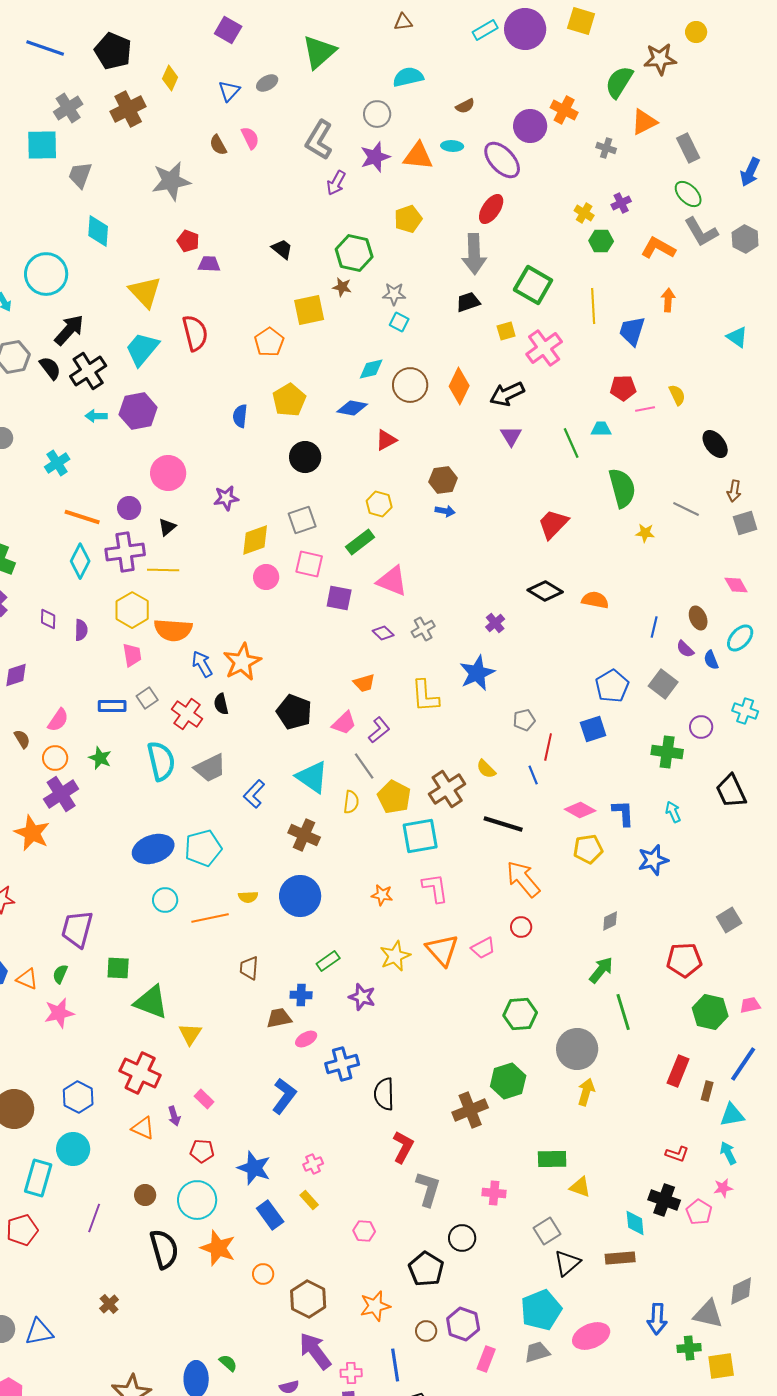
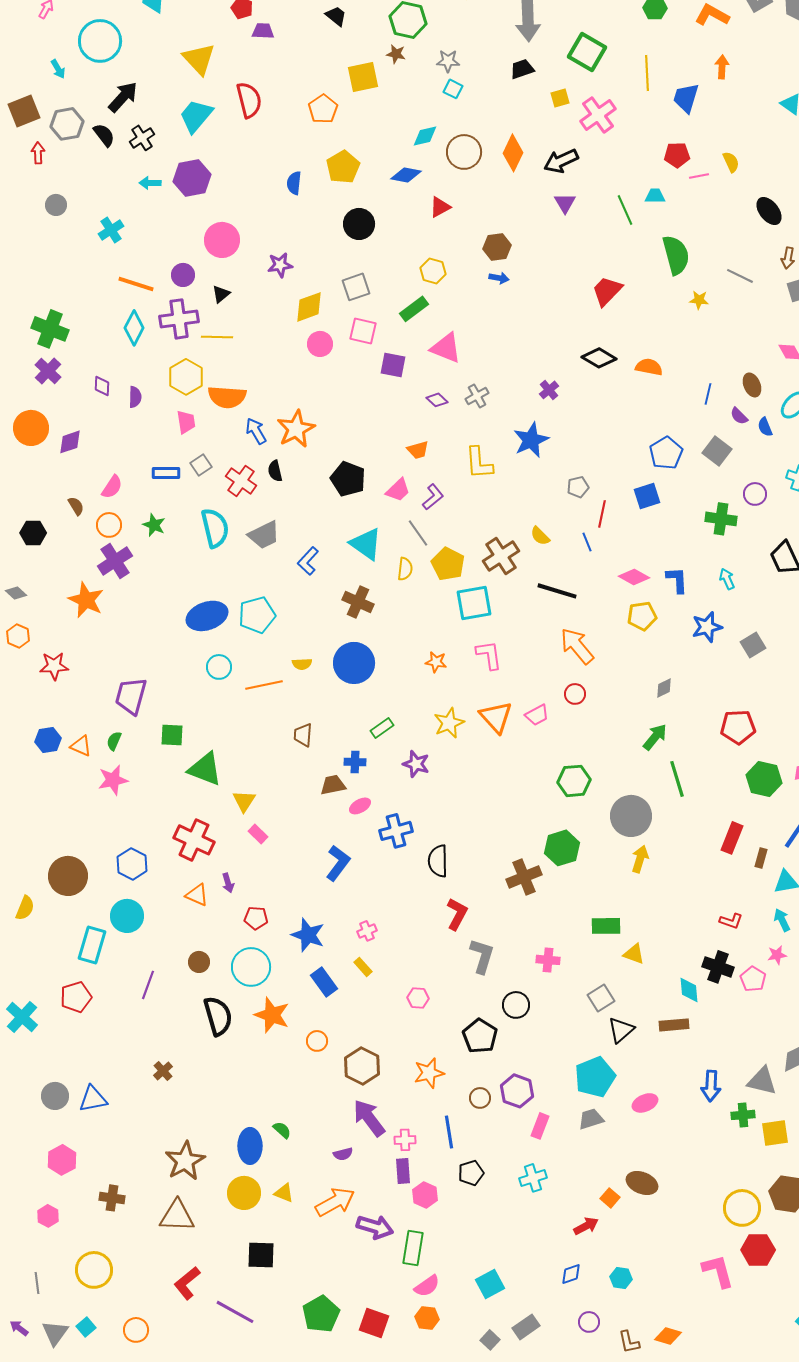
black cross: (88, 371) -> (142, 138), size x0.7
gray square: (729, 920) -> (753, 645), moved
pink rectangle: (204, 1099) -> (258, 834), moved
pink ellipse: (591, 1336) -> (645, 1103), size x0.7

